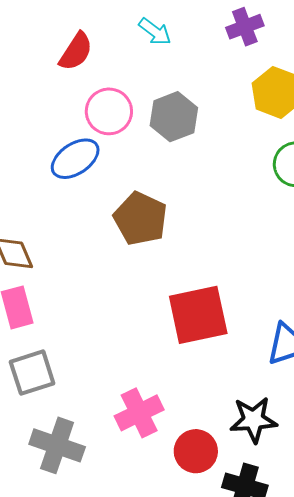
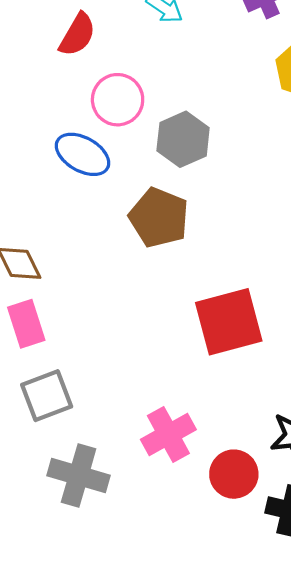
gray hexagon: (174, 117) -> (183, 139), moved
blue ellipse: (75, 159) -> (83, 154), turned 66

